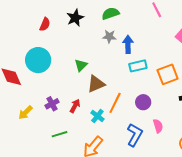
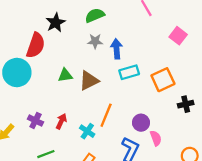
red semicircle: (45, 24) -> (36, 45), moved, size x1.6
green triangle: (81, 65) -> (65, 75), turned 40
brown triangle: (96, 84) -> (89, 81), moved
purple circle: (143, 102) -> (141, 123), moved
purple cross: (52, 104) -> (35, 121), turned -32

